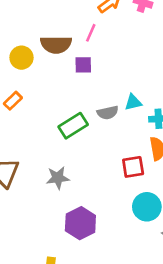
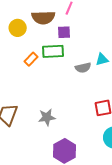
orange rectangle: (13, 101) -> (31, 59), moved
green rectangle: (73, 126) -> (53, 51), moved, turned 30

